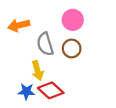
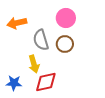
red diamond: (51, 90) -> (46, 82), turned -55
blue star: (26, 91) -> (14, 83), moved

